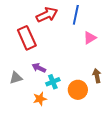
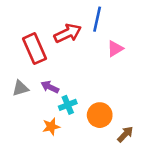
red arrow: (47, 15) -> (68, 33), moved
brown arrow: (97, 76) -> (125, 134), moved, turned 56
gray triangle: (16, 78) -> (20, 88), moved

